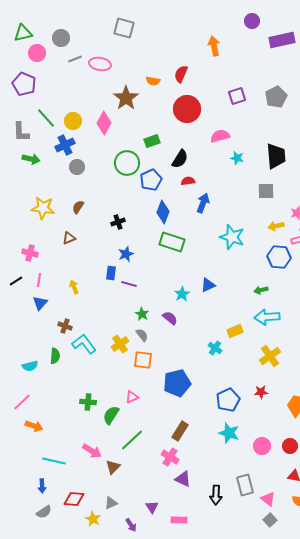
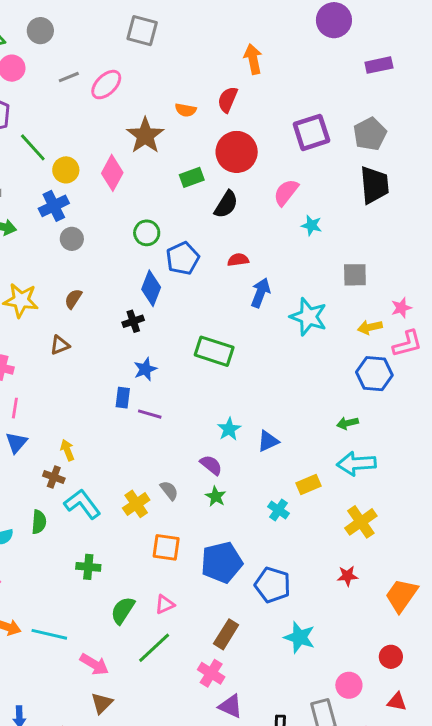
purple circle: (252, 21) -> (334, 20), size x1.5
gray circle: (61, 38) -> (40, 31), moved
purple rectangle: (282, 40) -> (379, 65), moved, size x0.7
orange arrow: (214, 46) -> (253, 59), moved
pink ellipse: (100, 64) -> (106, 85), turned -55
purple square: (237, 96) -> (311, 132), size x1.4
green line: (46, 118) -> (33, 147), moved
pink semicircle: (220, 136) -> (286, 192), turned -36
green rectangle: (152, 141) -> (192, 177), moved
black trapezoid: (276, 156) -> (374, 185), moved
black semicircle: (180, 159) -> (226, 204), moved
green circle: (127, 163) -> (147, 233), size x0.7
blue diamond: (163, 212) -> (151, 288), moved
cyan star: (232, 237) -> (308, 317), moved
blue triangle: (208, 285) -> (268, 441), moved
yellow arrow: (74, 287) -> (67, 450), moved
green star: (142, 314) -> (216, 497), moved
orange square: (143, 360) -> (166, 547), moved
pink triangle: (132, 397) -> (165, 604), moved
blue pentagon: (228, 400) -> (273, 585), moved, turned -30
green cross: (88, 402) -> (88, 567), moved
pink circle: (262, 446) -> (349, 685), moved
cyan line: (54, 461) -> (49, 634), moved
brown triangle: (113, 467) -> (102, 703), moved

